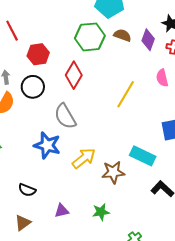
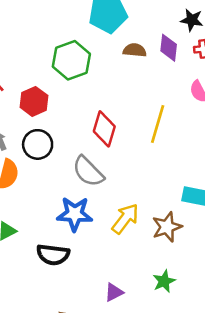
green hexagon: (90, 37) -> (71, 60), moved
red diamond: (74, 75) -> (104, 129), moved
black semicircle: (27, 190) -> (53, 255), moved, size x1.4

